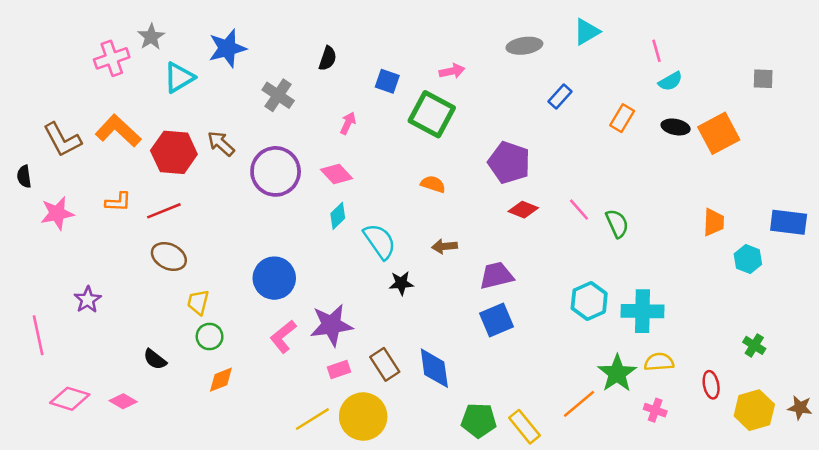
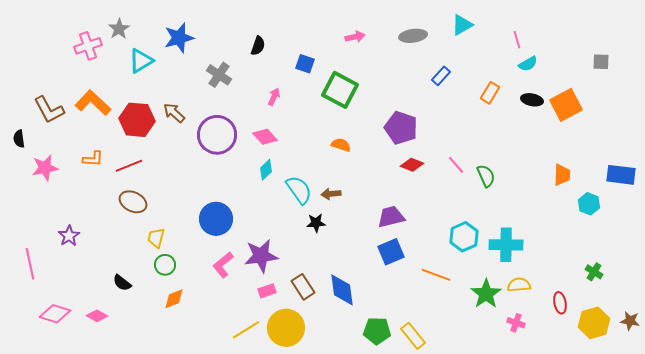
pink arrow: (452, 71) -> (355, 37), moved
brown arrow: (444, 246) -> (331, 194), moved
orange line: (579, 404) -> (436, 275), moved, turned 60

